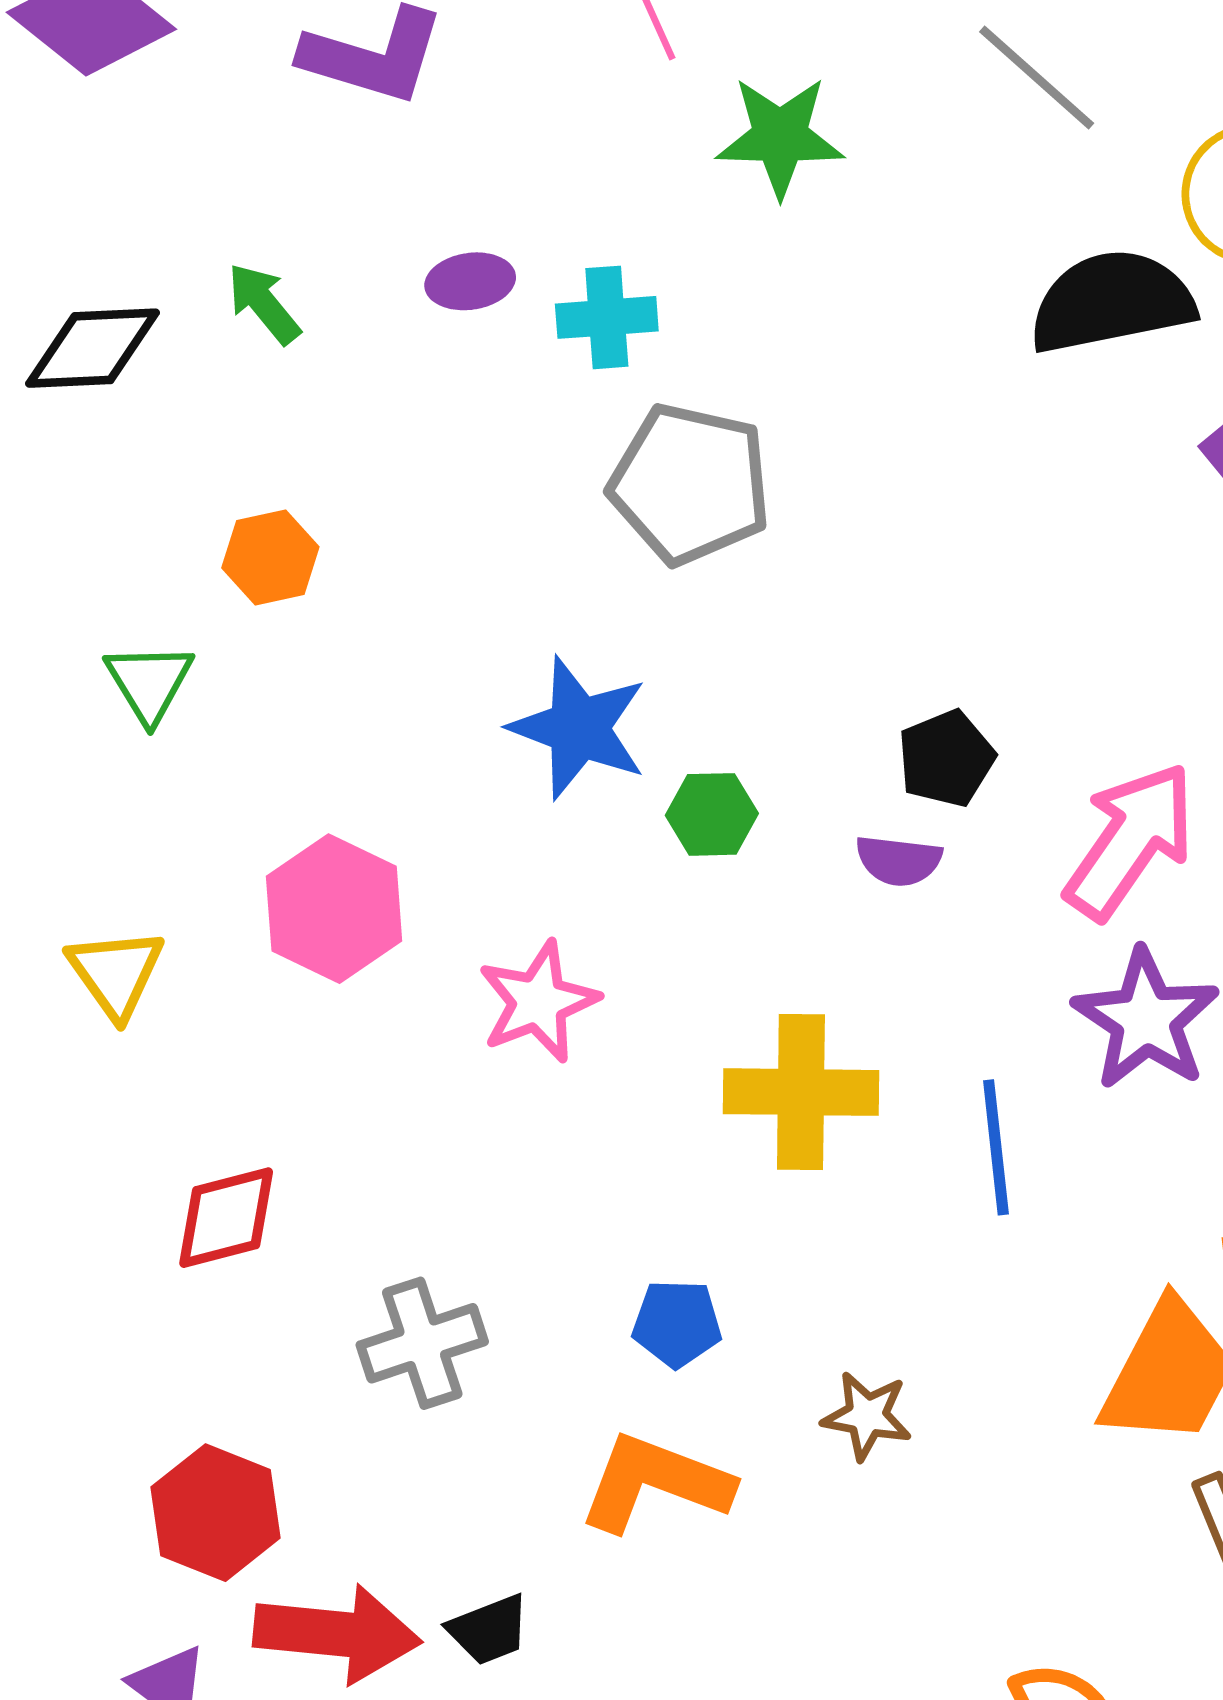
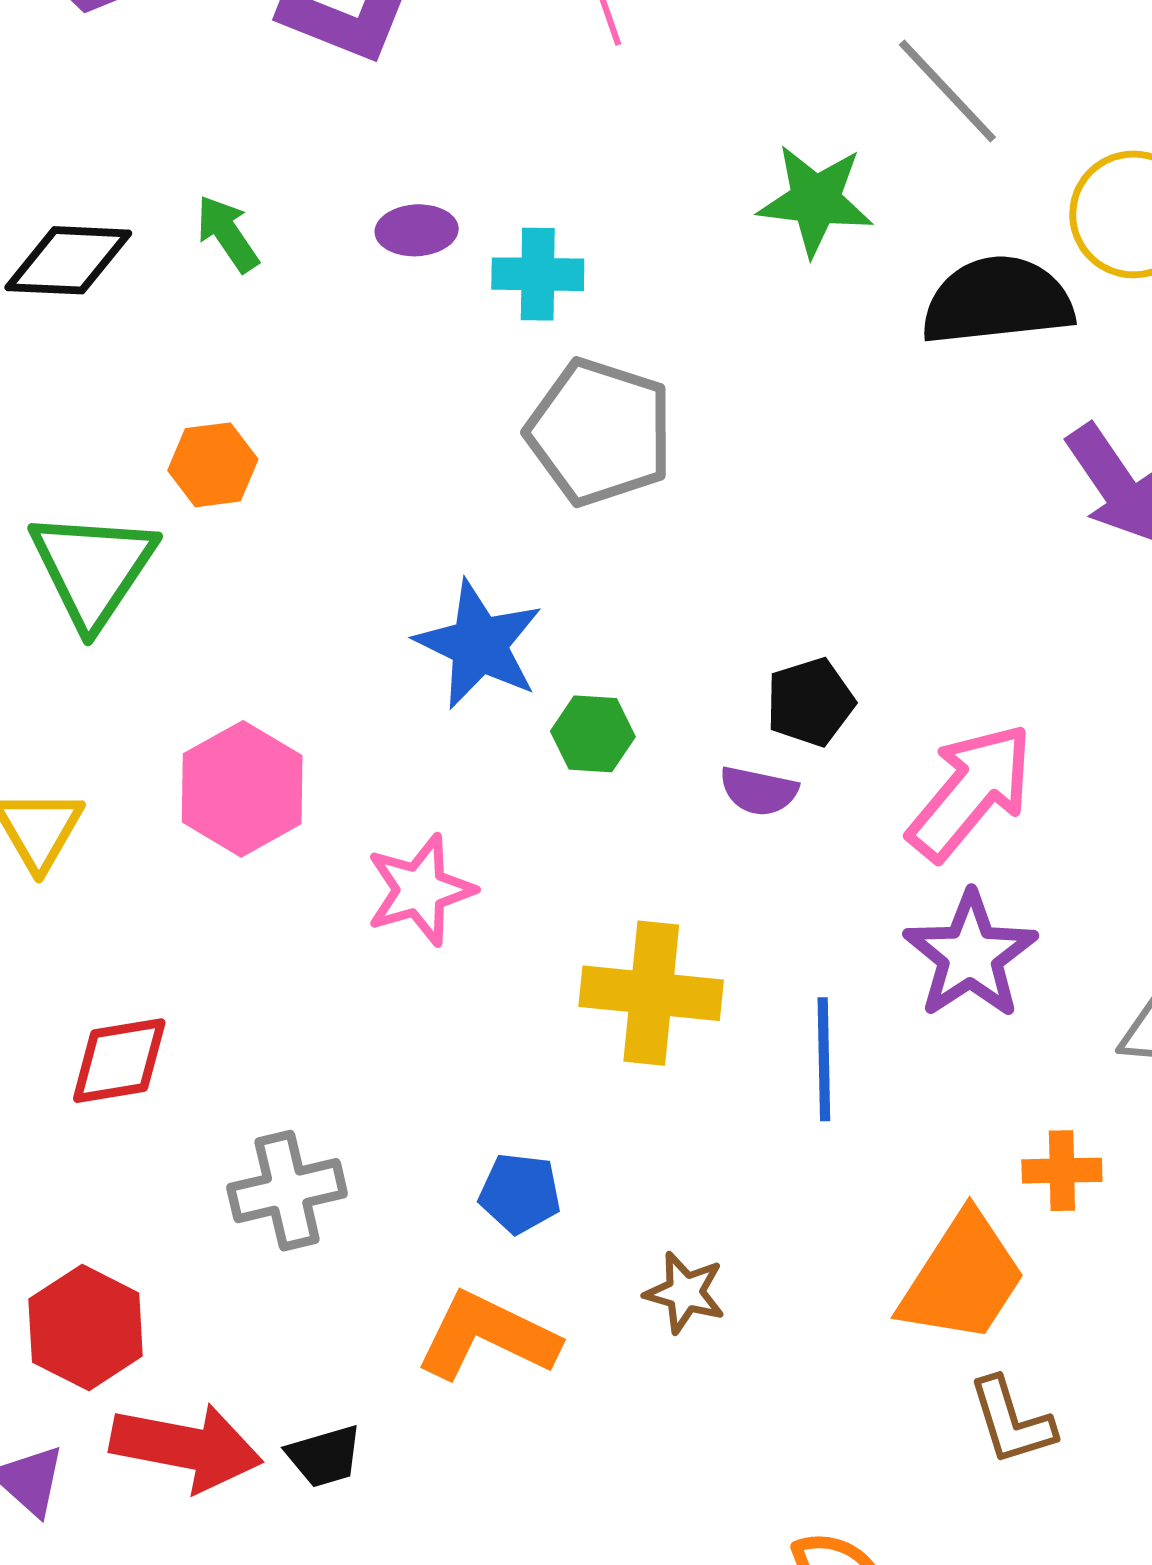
green star: (780, 137) -> (815, 200), moved
green triangle: (149, 682) -> (93, 568), size x1.6

